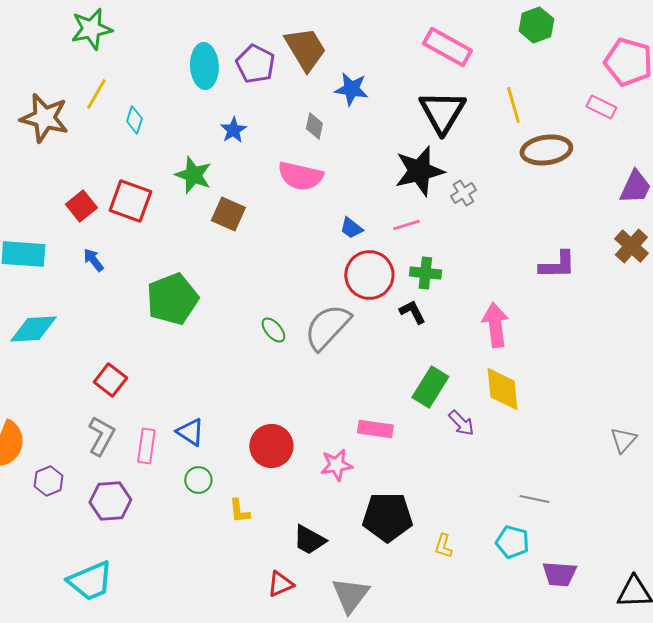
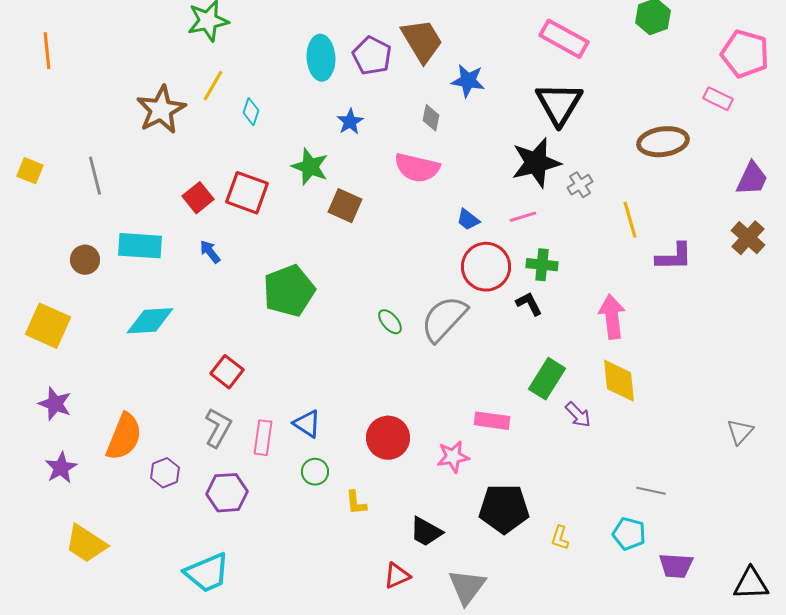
yellow line: (513, 105) -> (630, 220), moved
brown star: (44, 118) -> (161, 110), turned 30

